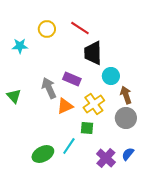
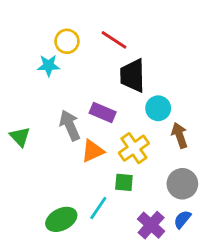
cyan star: (20, 46) -> (48, 66), moved
gray circle: (126, 118) -> (182, 184), moved

